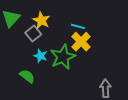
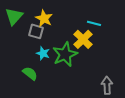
cyan line: (78, 26) -> (94, 23), moved
gray square: (33, 34) -> (36, 31), turned -35

